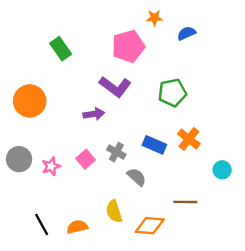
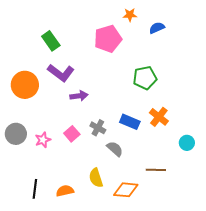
purple L-shape: (115, 87) -> (61, 73), moved
black line: (42, 224) -> (35, 189), turned 36

